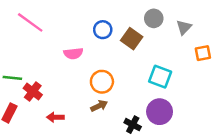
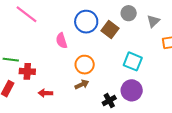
blue circle: (103, 30) -> (86, 22), size x1.5
pink semicircle: (73, 53) -> (61, 41), turned 77
red cross: (33, 92) -> (27, 71), turned -35
black cross: (133, 125) -> (109, 101), turned 32

